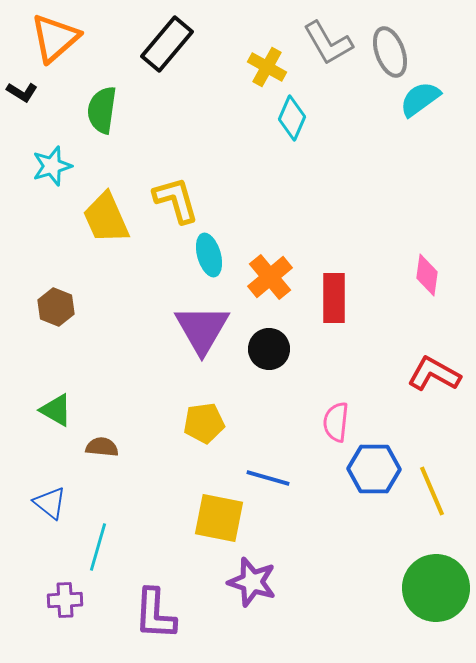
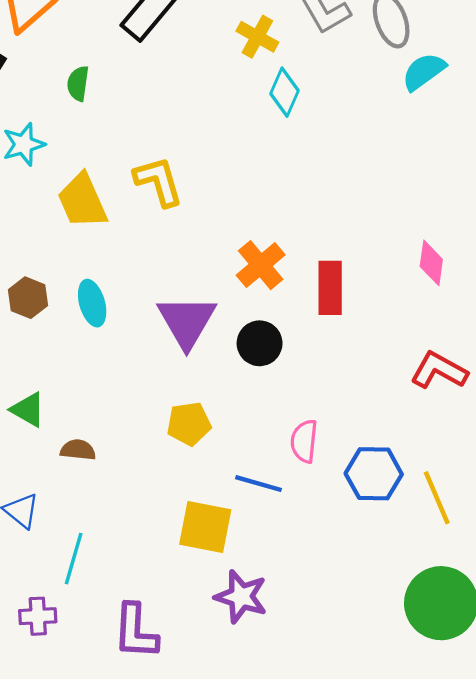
green semicircle: (102, 110) -> (78, 83), size x0.7
cyan ellipse: (209, 255) -> (92, 303), moved
pink semicircle: (336, 422) -> (304, 441), moved

